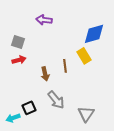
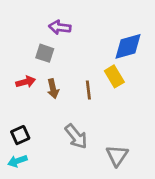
gray square: (18, 42) -> (45, 53), moved
brown arrow: (45, 74) -> (53, 89), moved
black square: (29, 108) -> (20, 135), moved

